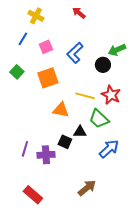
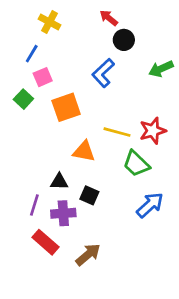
pink square: (46, 47) -> (43, 77), moved
black circle: (103, 65) -> (124, 40), moved
red star: (111, 95) -> (153, 131), turned 30
black triangle: (80, 132) -> (59, 182), moved
brown arrow: (87, 188) -> (88, 255), moved
red rectangle: (33, 195) -> (45, 242), moved

